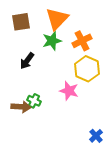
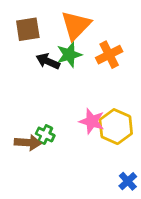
black arrow: (27, 61) -> (48, 61), moved, turned 78
yellow hexagon: (87, 69) -> (116, 127), moved

